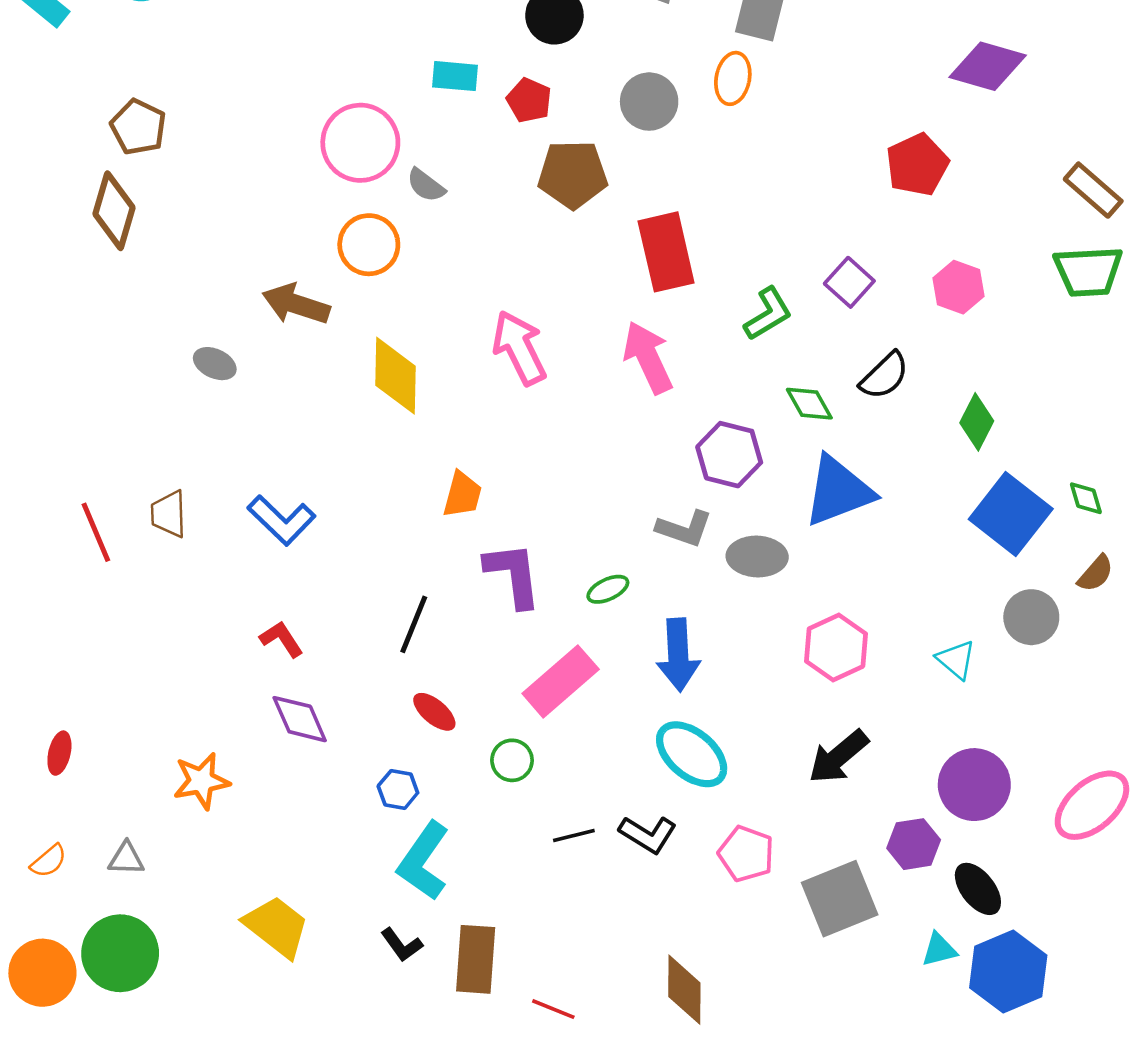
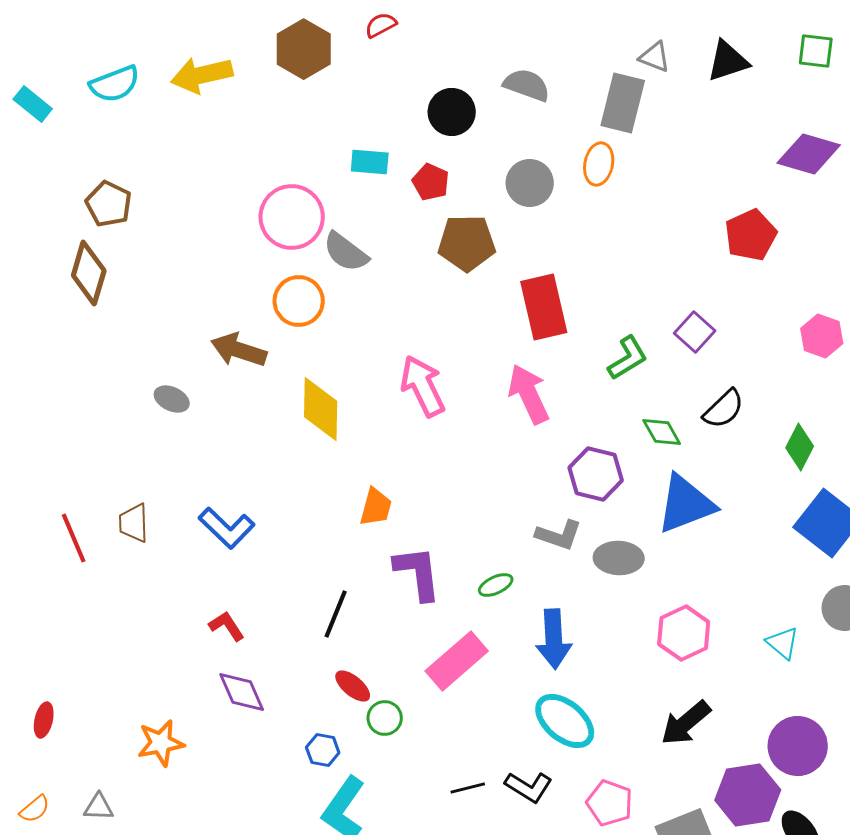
gray semicircle: (426, 185) -> (346, 252), size x1.4
pink hexagon: (959, 287) -> (822, 336), moved
green circle: (512, 760) -> (385, 718), moved
purple hexagon: (914, 844) -> (748, 795), size x1.5

